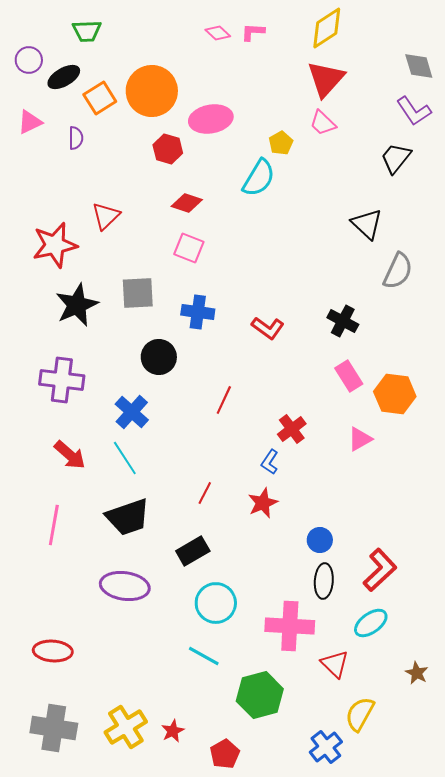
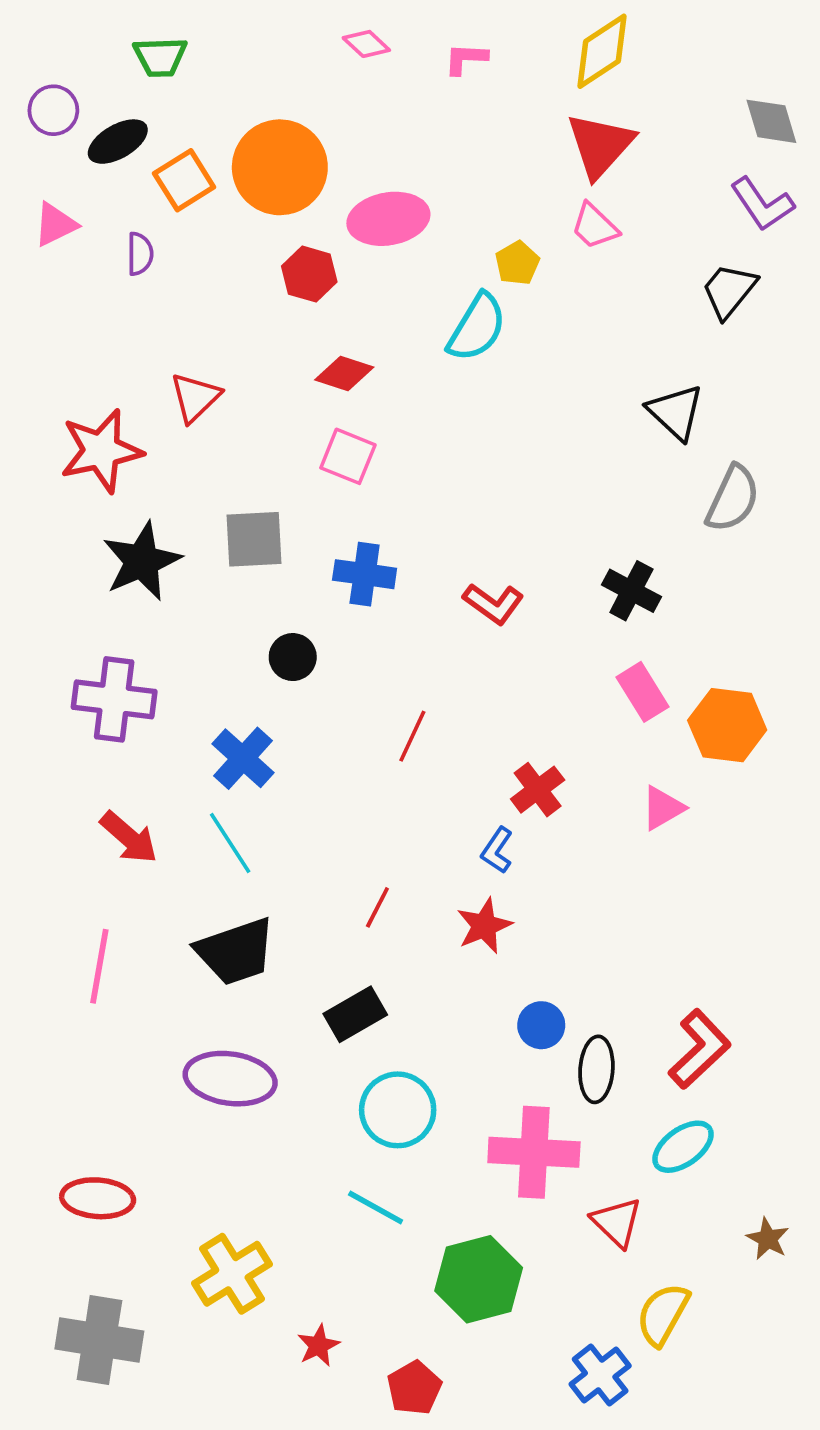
pink diamond: (218, 33) -> (366, 44), moved
black circle: (159, 357) -> (293, 657), size x0.7
blue circle: (320, 540) -> (541, 1025), moved
yellow cross: (126, 727) -> (232, 1274), moved

